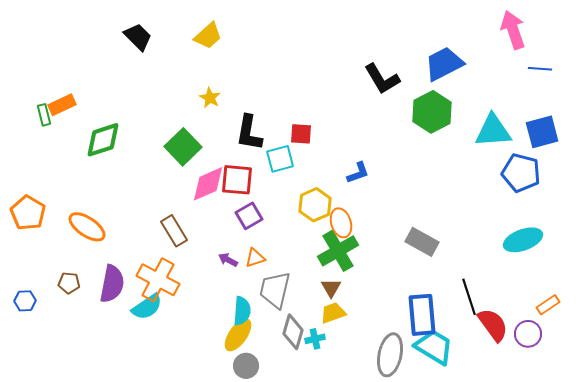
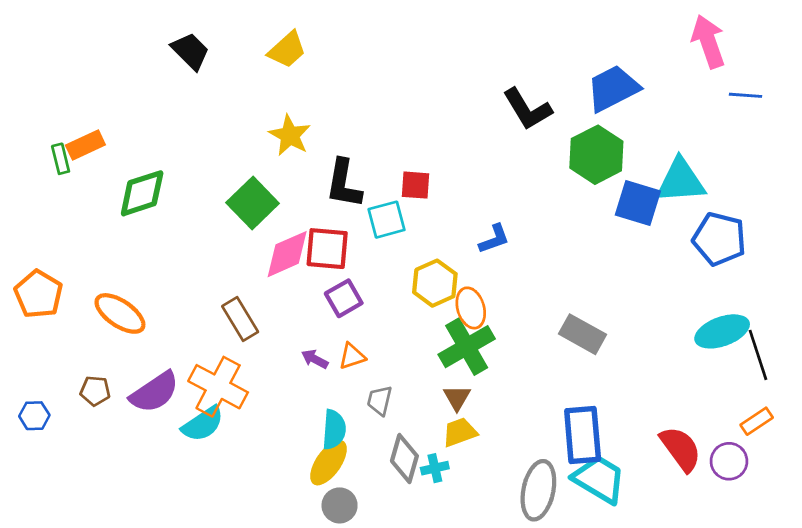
yellow star: (210, 98) -> (290, 135), size x1.4
blue square: (542, 132) -> (638, 203), moved, turned 32
purple semicircle: (112, 284) -> (154, 392), turned 45
gray trapezoid: (275, 290) -> (380, 400), size x0.6
black line: (469, 297) -> (758, 355), moved

